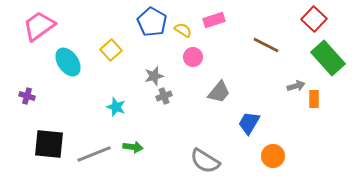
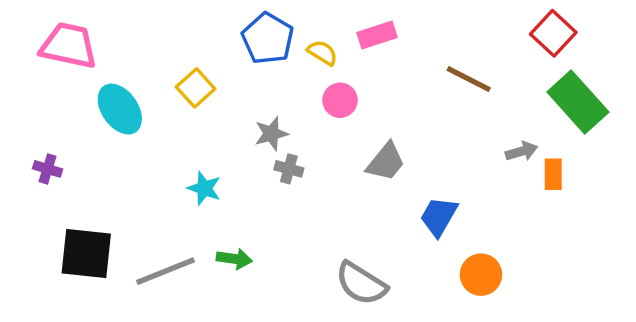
pink trapezoid: (39, 26) -> (69, 46), turned 48
gray cross: (164, 96) -> (289, 169), turned 35

